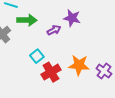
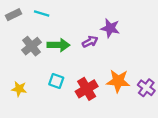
green arrow: (27, 20) -> (58, 45), moved
cyan square: (37, 56) -> (56, 81), moved, turned -32

